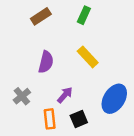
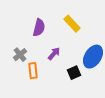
orange rectangle: (50, 119) -> (33, 71), moved
black square: (79, 119) -> (74, 73), moved

